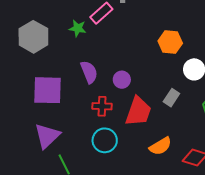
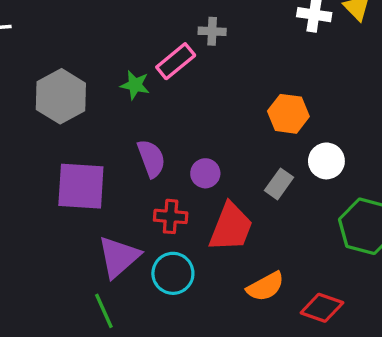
gray rectangle: (171, 98) -> (279, 184), moved
purple triangle: (47, 136) -> (119, 257), moved

